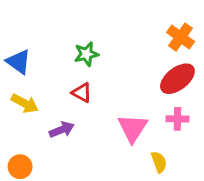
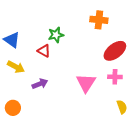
orange cross: (181, 37) -> (99, 20), moved, turned -30
red triangle: (82, 93) -> (44, 51), moved
yellow semicircle: (159, 162) -> (122, 107), moved

